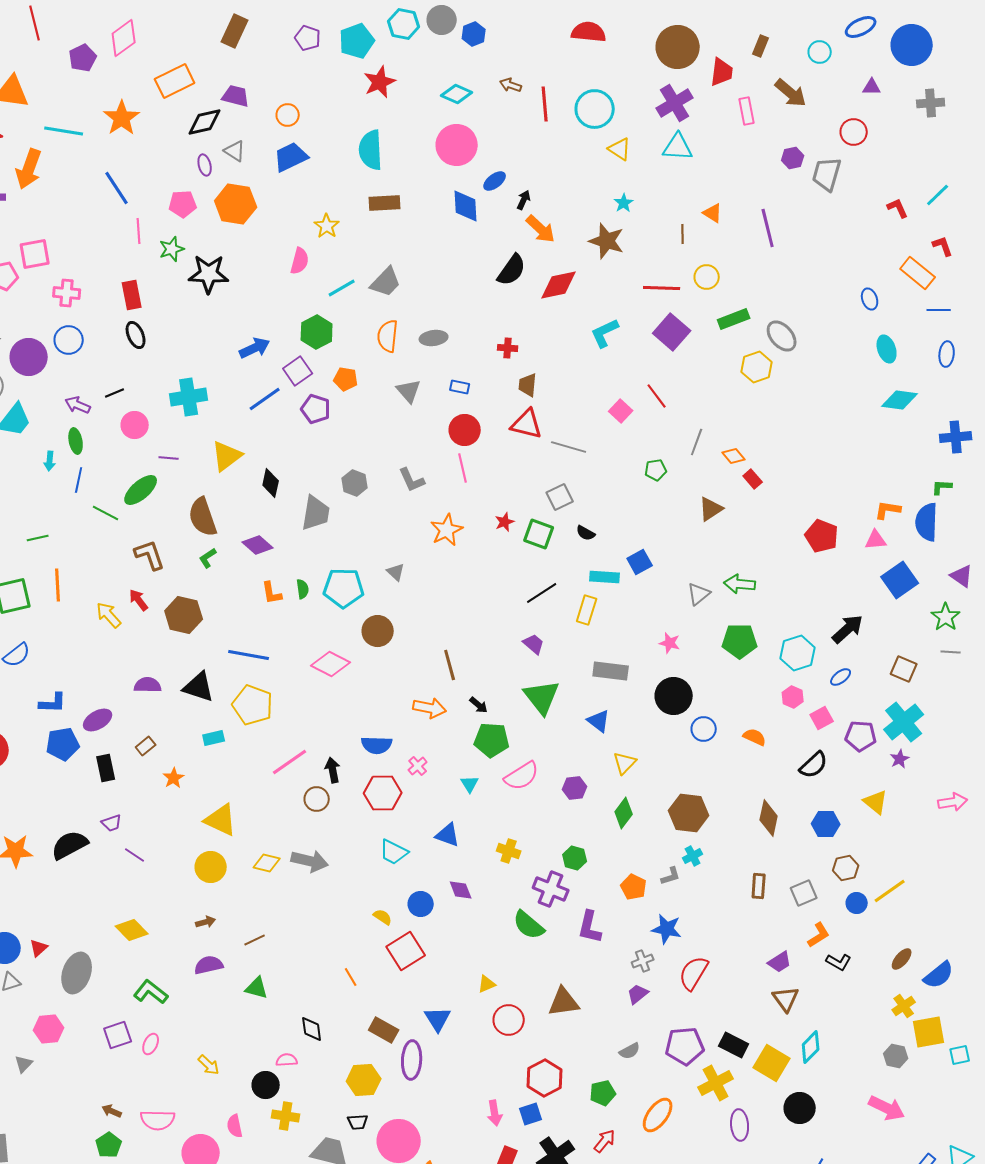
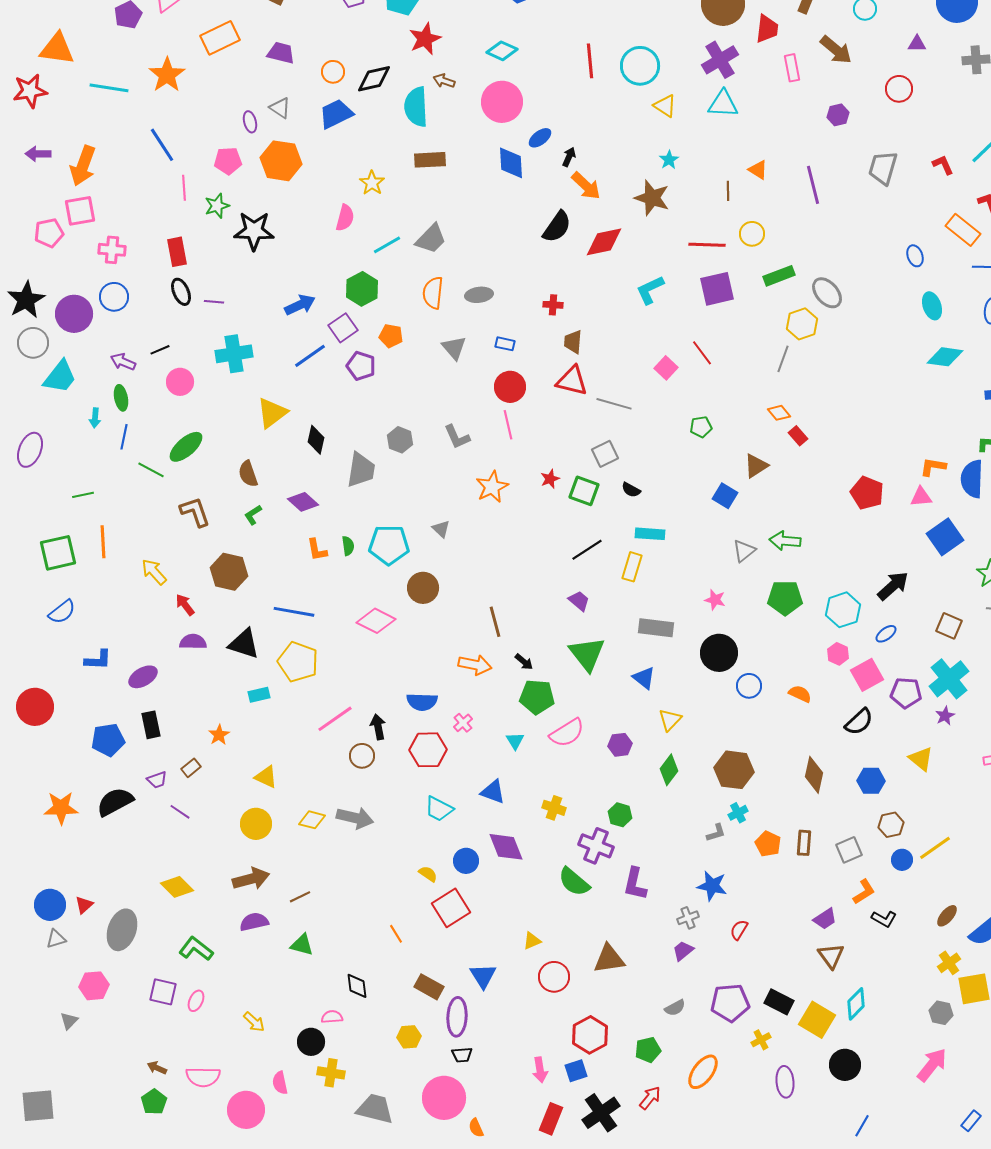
brown arrow: (511, 85) -> (444, 81), moved
black diamond: (205, 122) -> (374, 79), moved
orange arrow: (29, 169) -> (83, 166), moved
gray trapezoid: (827, 174) -> (883, 168), moved
purple square: (672, 332) -> (717, 289), turned 36
gray line: (697, 442) -> (783, 359), moved
purple line: (169, 458) -> (214, 302), moved
brown semicircle: (203, 517) -> (248, 474), size x0.7
blue square: (640, 562) -> (725, 496), moved, turned -30
red arrow: (139, 600) -> (185, 605), moved
pink square: (822, 718) -> (867, 675), size x1.4
blue pentagon: (63, 744) -> (108, 740), moved
brown rectangle: (146, 746) -> (191, 768), moved
yellow triangle: (221, 820) -> (266, 777), size x0.7
orange pentagon: (634, 887) -> (768, 844), moved
purple diamond: (461, 890) -> (506, 847), size x1.5
brown arrow: (206, 922) -> (251, 879), size x1.8
red semicircle: (694, 973) -> (739, 930), size x0.6
purple square: (118, 1035) -> (163, 992), turned 32
yellow hexagon: (364, 1080) -> (409, 1037), size x0.7
yellow cross: (716, 1083) -> (761, 1040), size x0.6
pink arrow: (887, 1108) -> (932, 1065), turned -78
black trapezoid: (358, 1122) -> (462, 1055), moved

